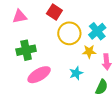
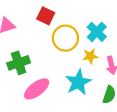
cyan star: (76, 73) -> (78, 82), size x1.6

